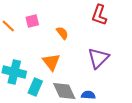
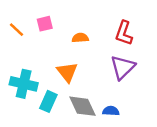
red L-shape: (99, 15) -> (124, 33), moved
orange semicircle: (62, 33) -> (80, 38), turned -56

